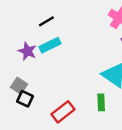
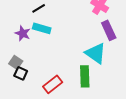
cyan rectangle: (50, 45) -> (42, 28), turned 42
green rectangle: (101, 102) -> (85, 76), size x1.5

